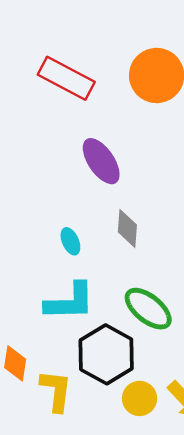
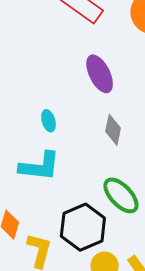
cyan ellipse: (70, 241) -> (49, 121), moved
cyan L-shape: (70, 302) -> (40, 166), moved

